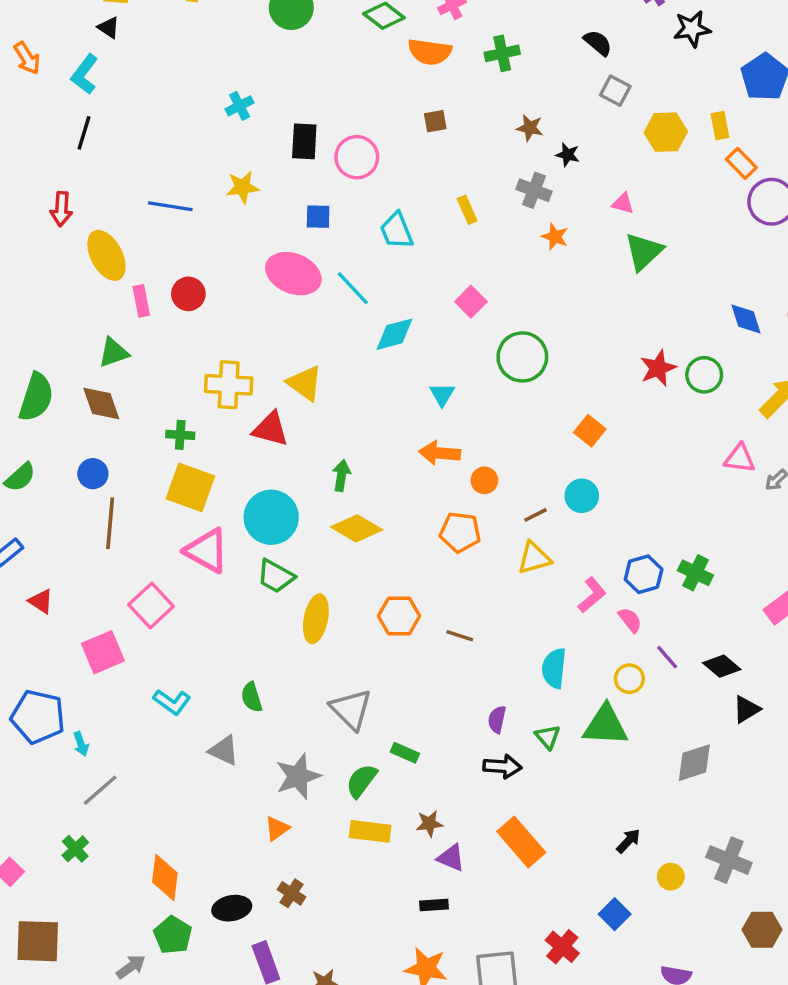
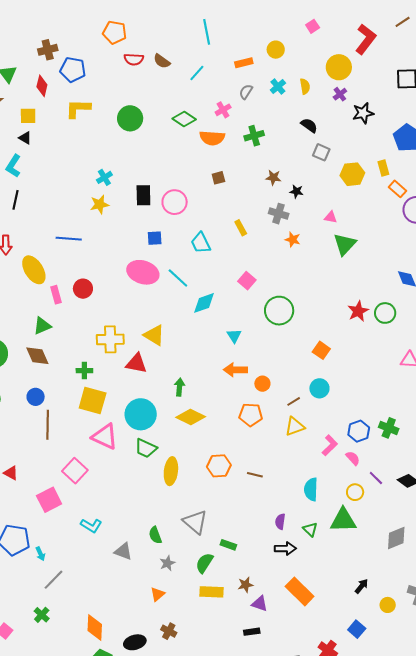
yellow star: (242, 187) -> (100, 204), moved
green semicircle: (252, 697) -> (155, 535), moved
gray star: (298, 776) -> (167, 563), size x0.6

